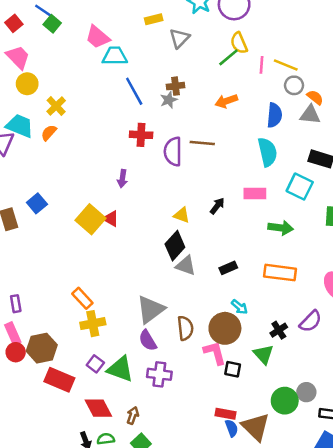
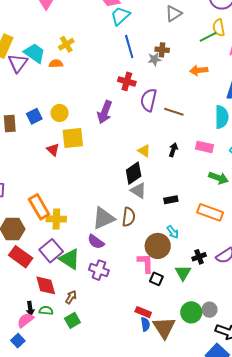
cyan trapezoid: (115, 56) -> (120, 16), turned -55
yellow circle: (27, 84) -> (60, 113), moved
orange semicircle: (49, 133) -> (56, 64), turned 32
brown line: (202, 143) -> (174, 112), moved
purple arrow: (122, 179) -> (105, 112), size x1.6
black arrow: (217, 206) -> (173, 150), turned -32
yellow square: (90, 219) -> (73, 138), turned 30
red triangle: (111, 219) -> (53, 150), moved
orange rectangle: (82, 298) -> (39, 207), moved, size x1.4
brown semicircle: (185, 328) -> (129, 217), moved
purple semicircle: (148, 340) -> (96, 242), turned -36
purple square: (95, 364) -> (51, 251), size x1.6

